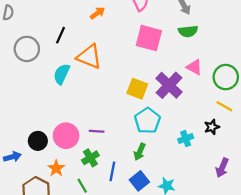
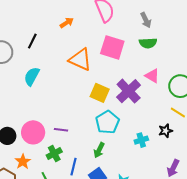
orange triangle: (89, 57) -> (80, 60), moved

